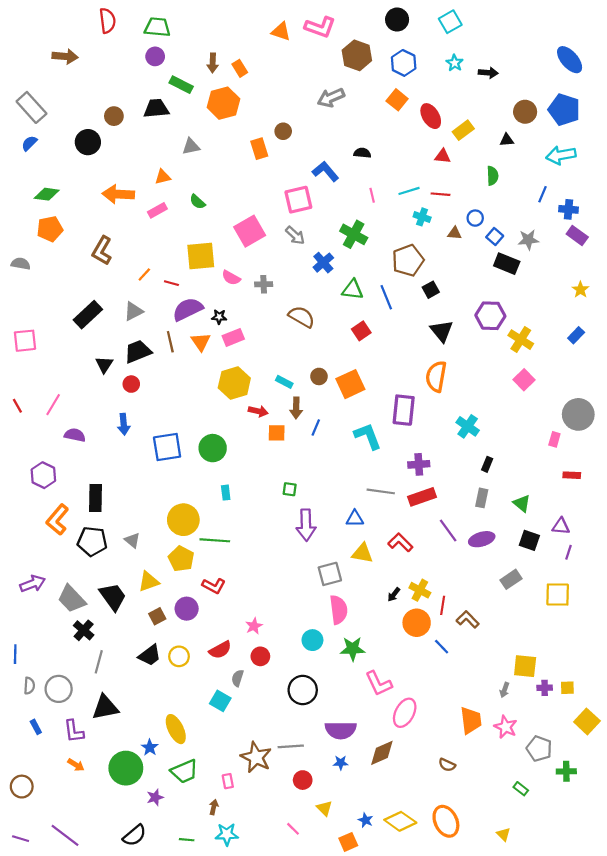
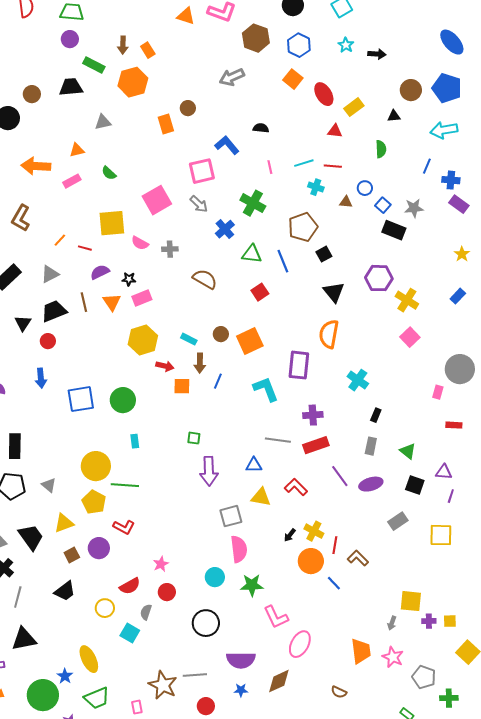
purple semicircle: (188, 309) -> (100, 272), size x0.7
yellow circle: (179, 656) -> (105, 608), moved

